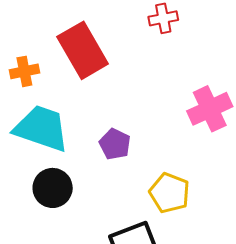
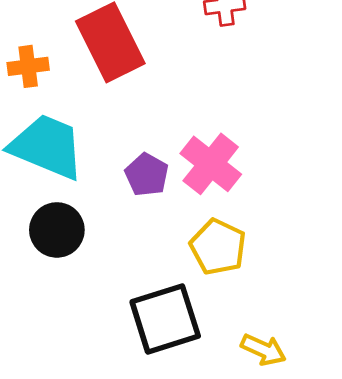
pink cross: (210, 109) -> (211, 164), moved, turned -30

